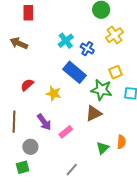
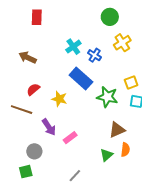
brown arrow: (19, 43) -> (28, 57), moved
yellow square: (116, 72) -> (131, 82), moved
brown triangle: (94, 113) -> (117, 130), moved
brown line: (14, 122) -> (22, 110), moved, turned -75

